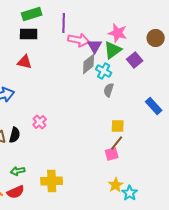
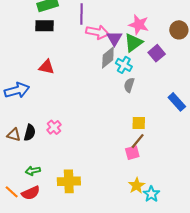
red triangle: (25, 62) -> (47, 67), moved
pink cross: (40, 122) -> (54, 127), moved

